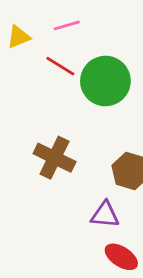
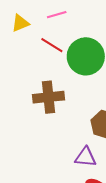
brown cross: (55, 158) -> (49, 97), moved, turned -32

